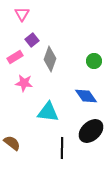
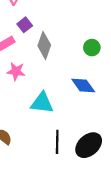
black ellipse: (91, 131) -> (89, 145), moved

